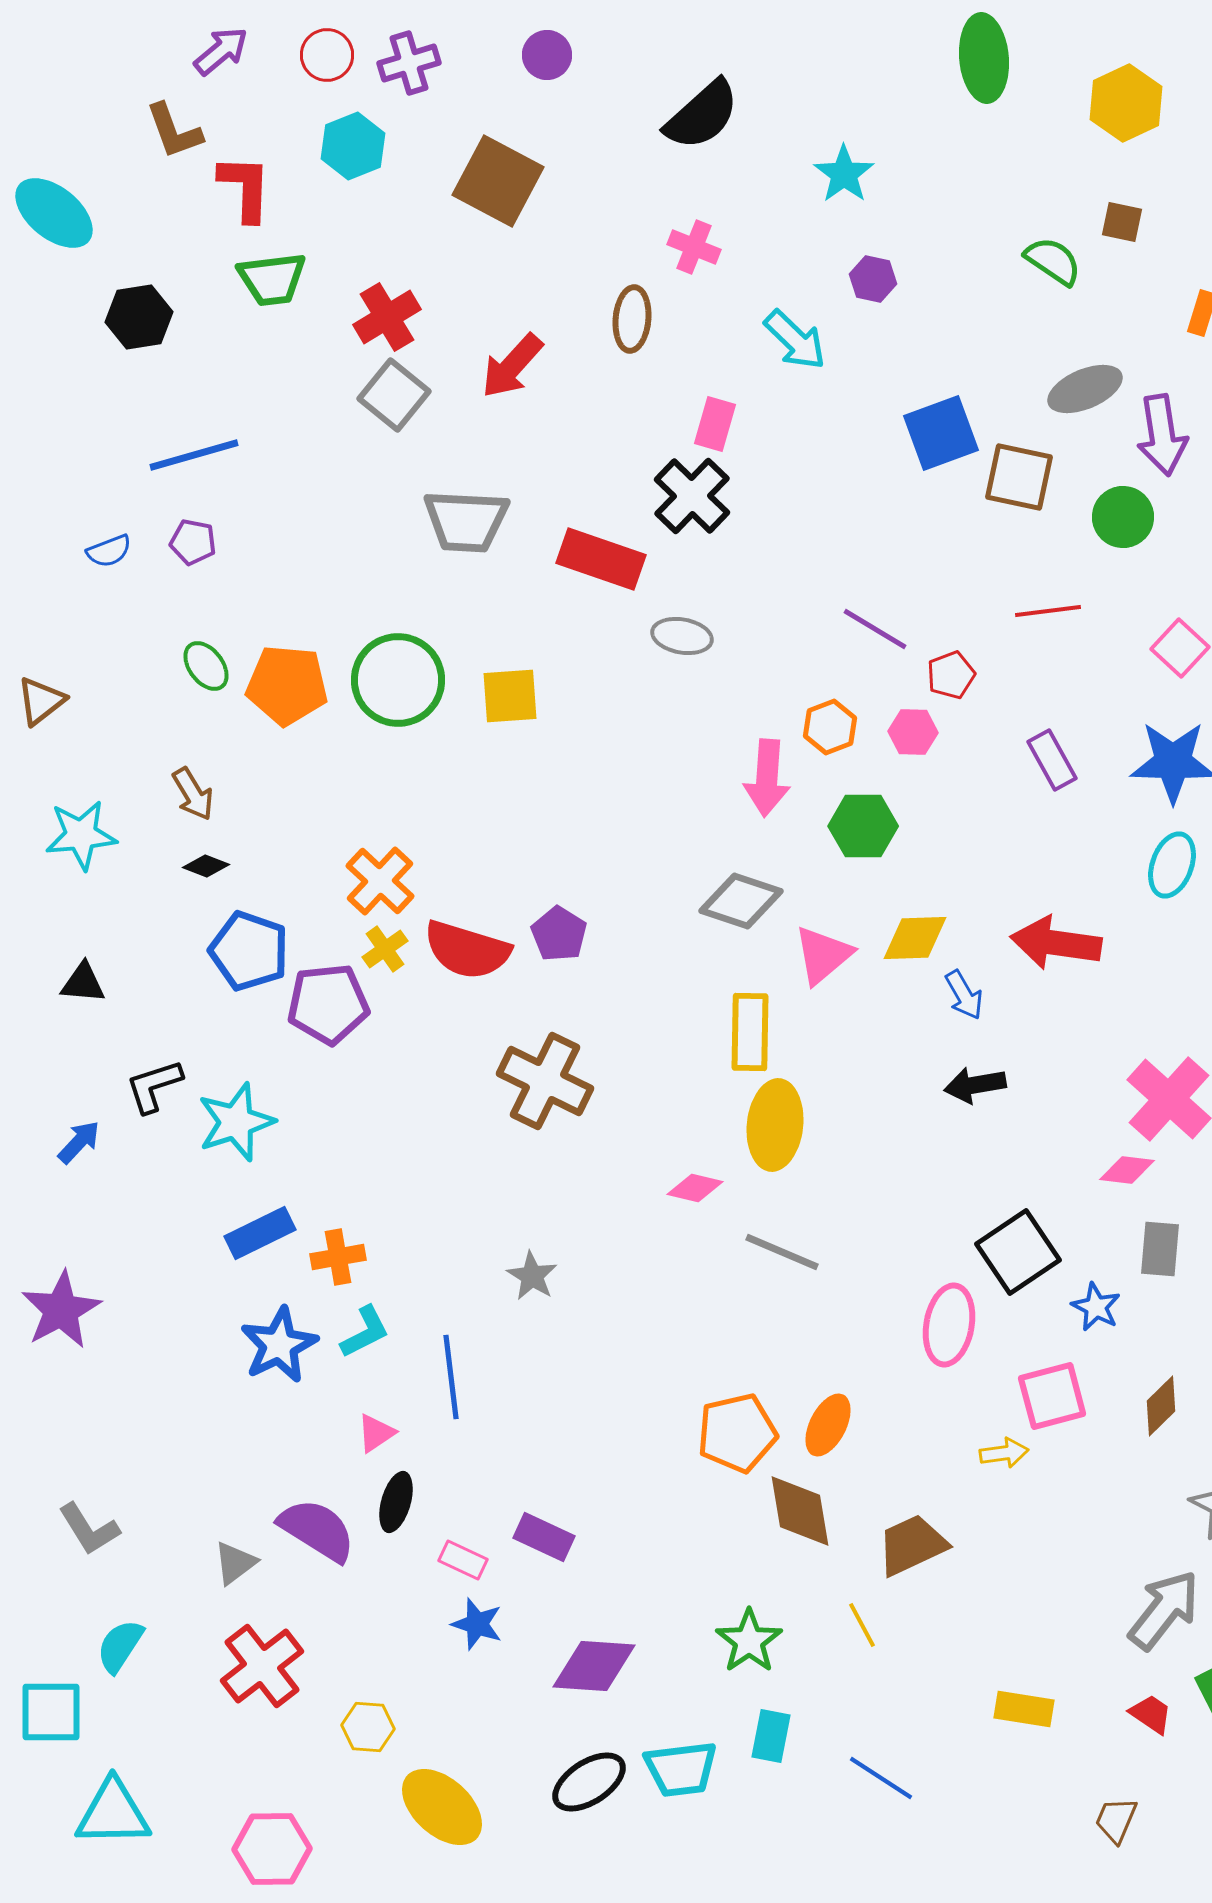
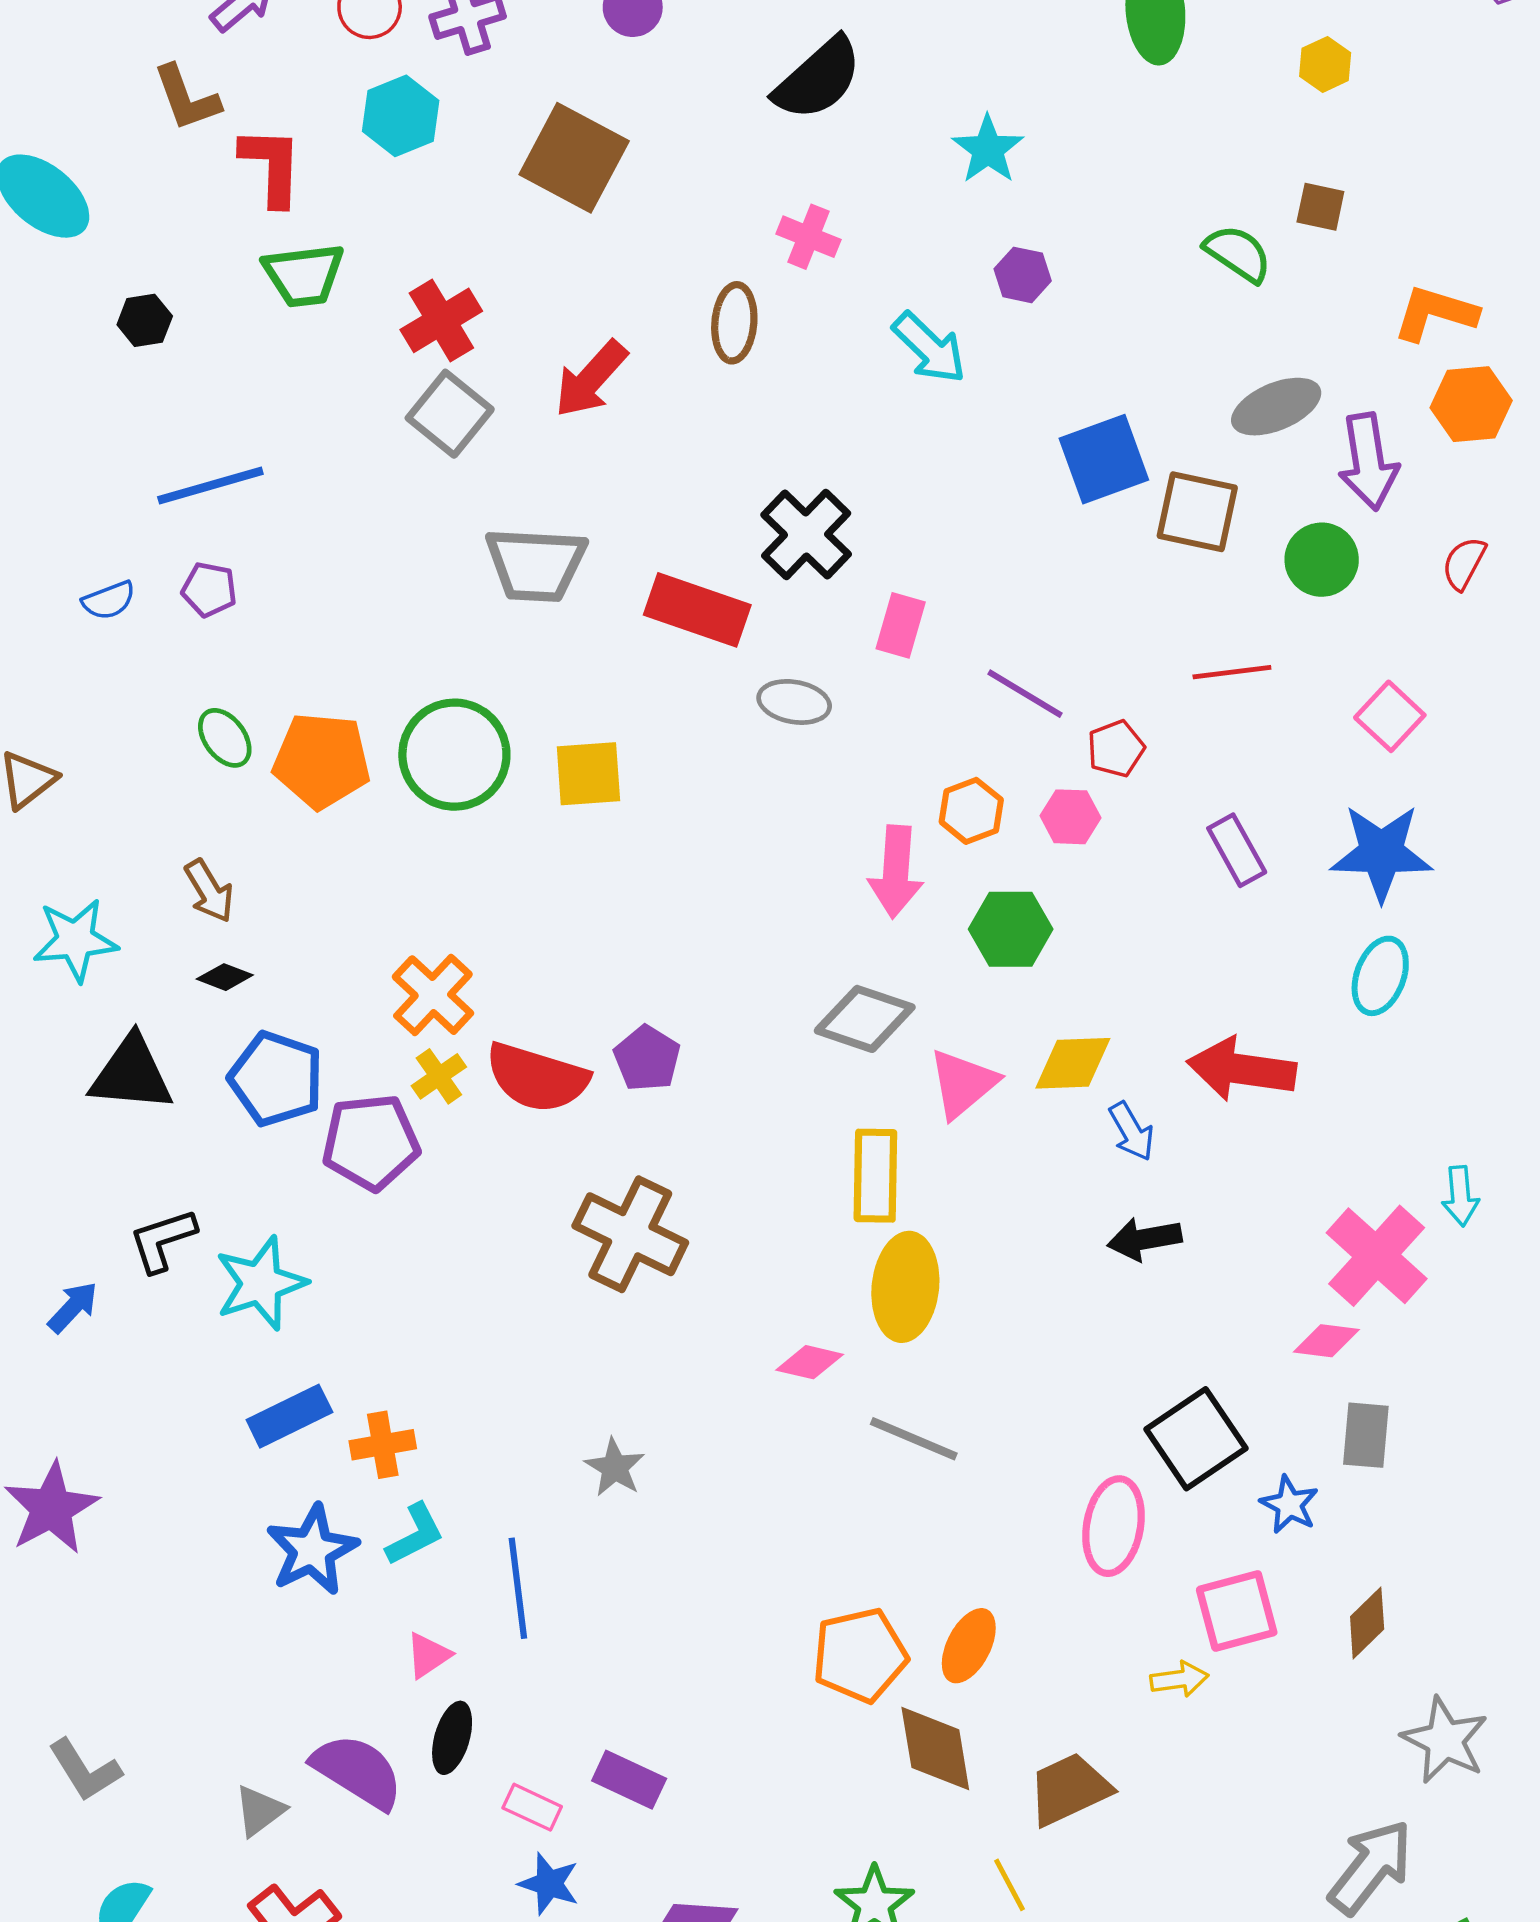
yellow hexagon: (1126, 103) -> (1325, 64), size x0.6
black hexagon: (139, 317) -> (145, 320), size x0.7
pink rectangle: (715, 424) -> (901, 625), moved
black triangle: (83, 983) -> (131, 1074), moved, size x1.6

